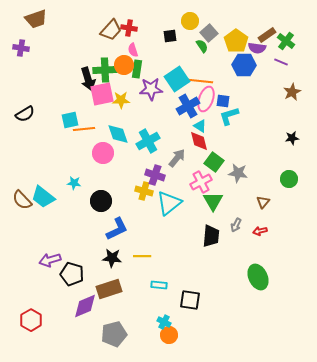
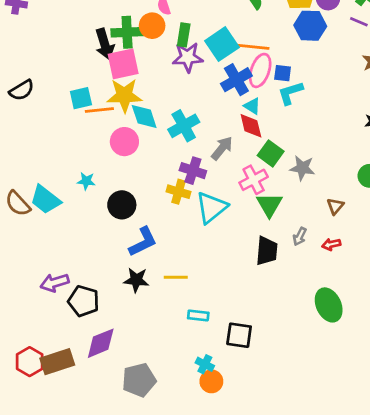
green rectangle: (137, 69) -> (184, 35), moved
yellow star: (121, 100) -> (124, 95), moved, size x1.5
brown rectangle: (109, 289) -> (57, 362), moved

